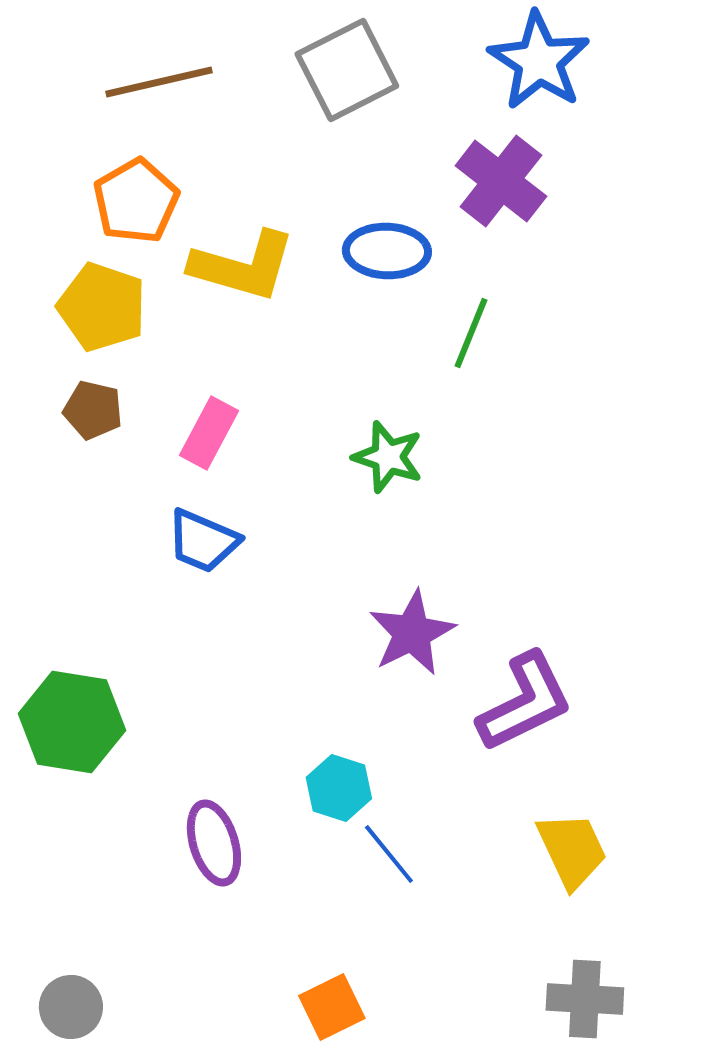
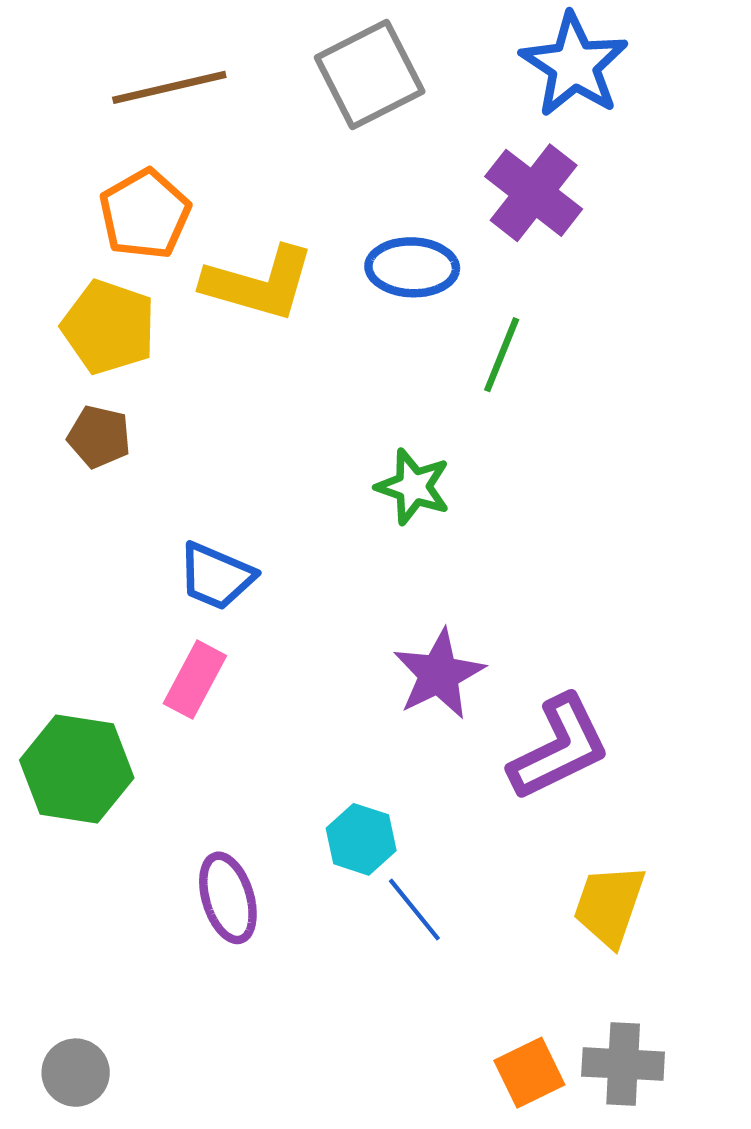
pink rectangle: (209, 433) -> (195, 680), moved
yellow trapezoid: (572, 850) -> (609, 905), turned -136
orange square: (332, 1007) -> (529, 1073), moved

